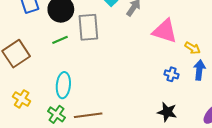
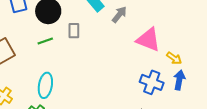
gray rectangle: (88, 27) -> (74, 31), size x0.6
blue cross: (171, 74) -> (152, 82), size x1.6

